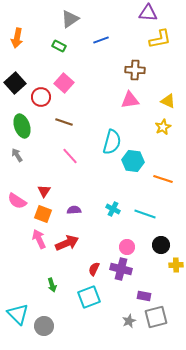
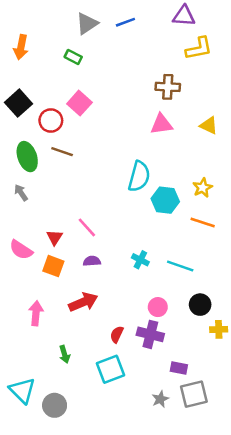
blue line: (101, 40) -> (125, 22), moved
brown line: (64, 122) -> (62, 152), moved
yellow star: (163, 127) -> (203, 188), moved
pink line: (70, 156) -> (87, 227), moved
pink arrow: (39, 239) -> (36, 313), moved, turned 30

